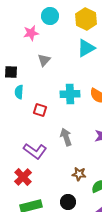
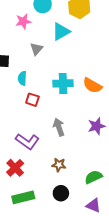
cyan triangle: (86, 48) -> (61, 32), moved
cyan semicircle: (19, 92) -> (22, 78), moved
brown star: (79, 174) -> (59, 165), moved

